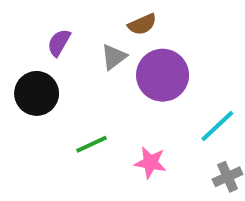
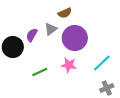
purple semicircle: (59, 43) -> (32, 35), moved
pink star: (150, 163) -> (69, 65), moved

